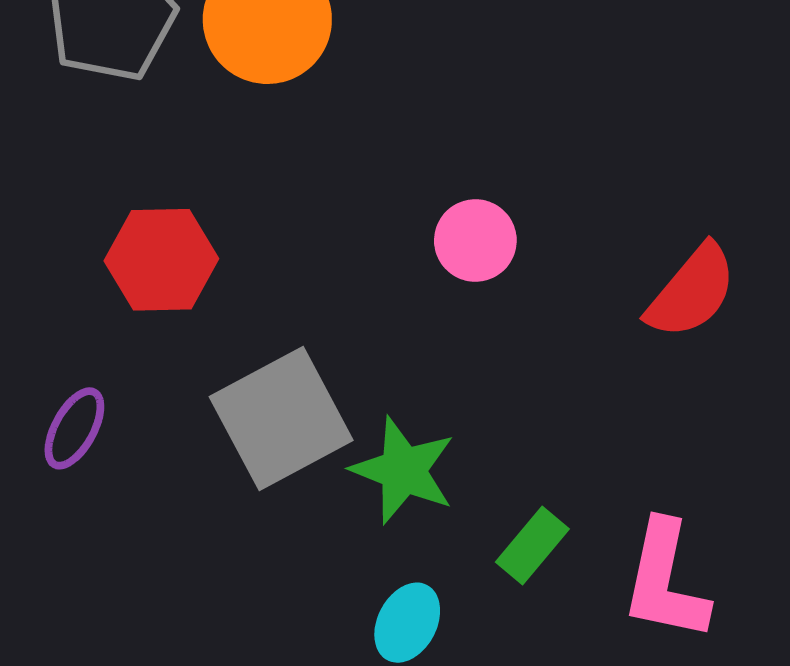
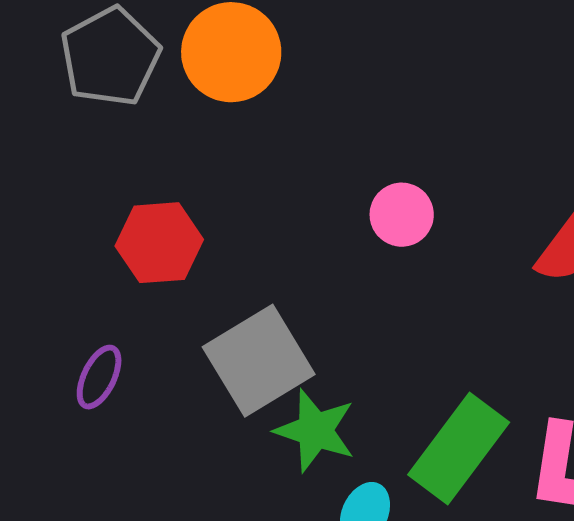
green star: (403, 470) -> (315, 430), moved
green rectangle: (532, 545) -> (459, 448), size x1.8

